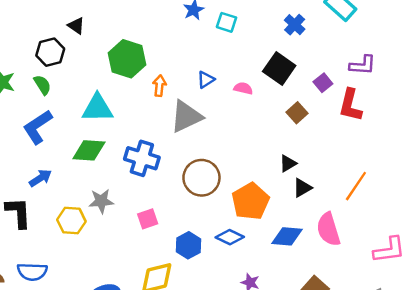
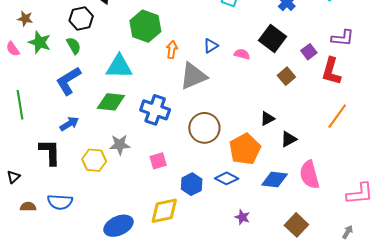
black triangle: (288, 163) -> (267, 119), moved
orange line: (356, 186) -> (337, 116), moved

